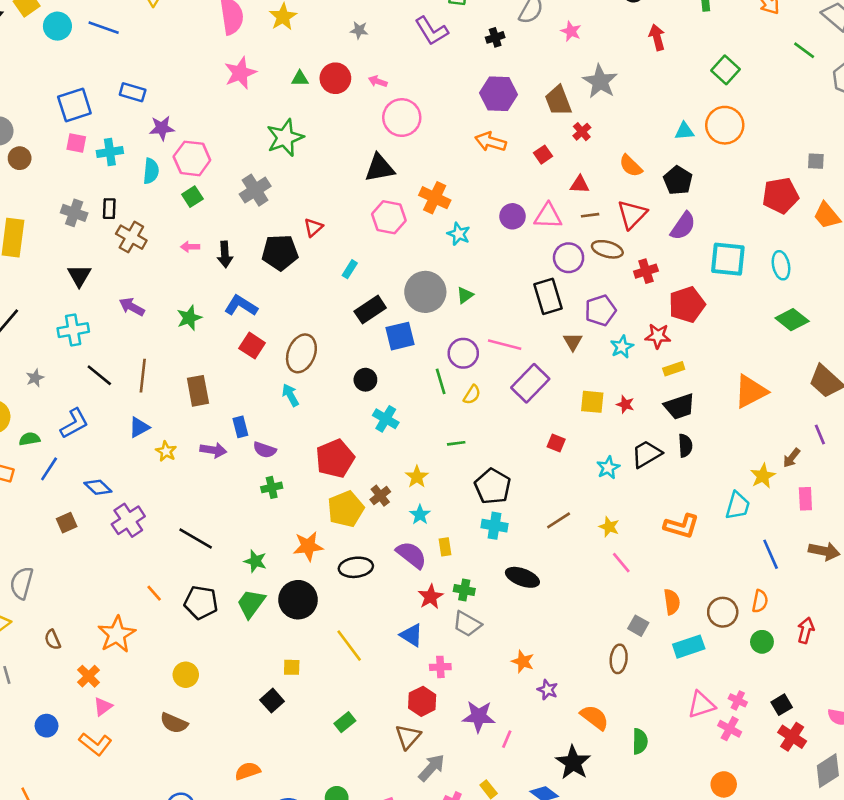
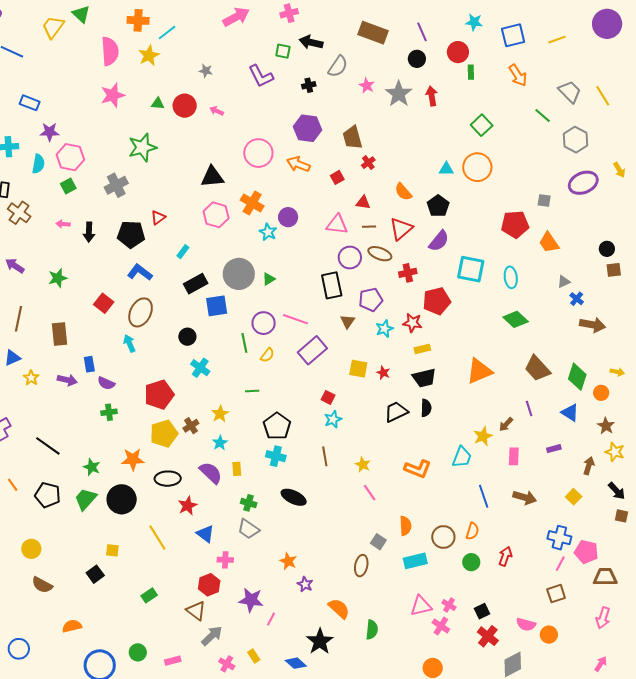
gray star: (600, 81) -> (399, 94), moved
pink circle: (402, 118) -> (258, 153), moved
purple circle: (513, 216) -> (288, 217), moved
blue L-shape: (241, 306) -> (140, 272), moved
cyan star: (608, 468) -> (333, 419), moved
brown line: (559, 520) -> (325, 456), turned -72
red star: (431, 597) -> (188, 506), moved
brown semicircle: (174, 723) -> (42, 585), moved
brown triangle: (408, 737) -> (196, 611), turned -40

